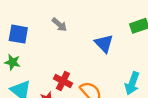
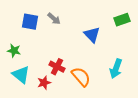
blue square: (18, 34) -> (30, 22), moved

